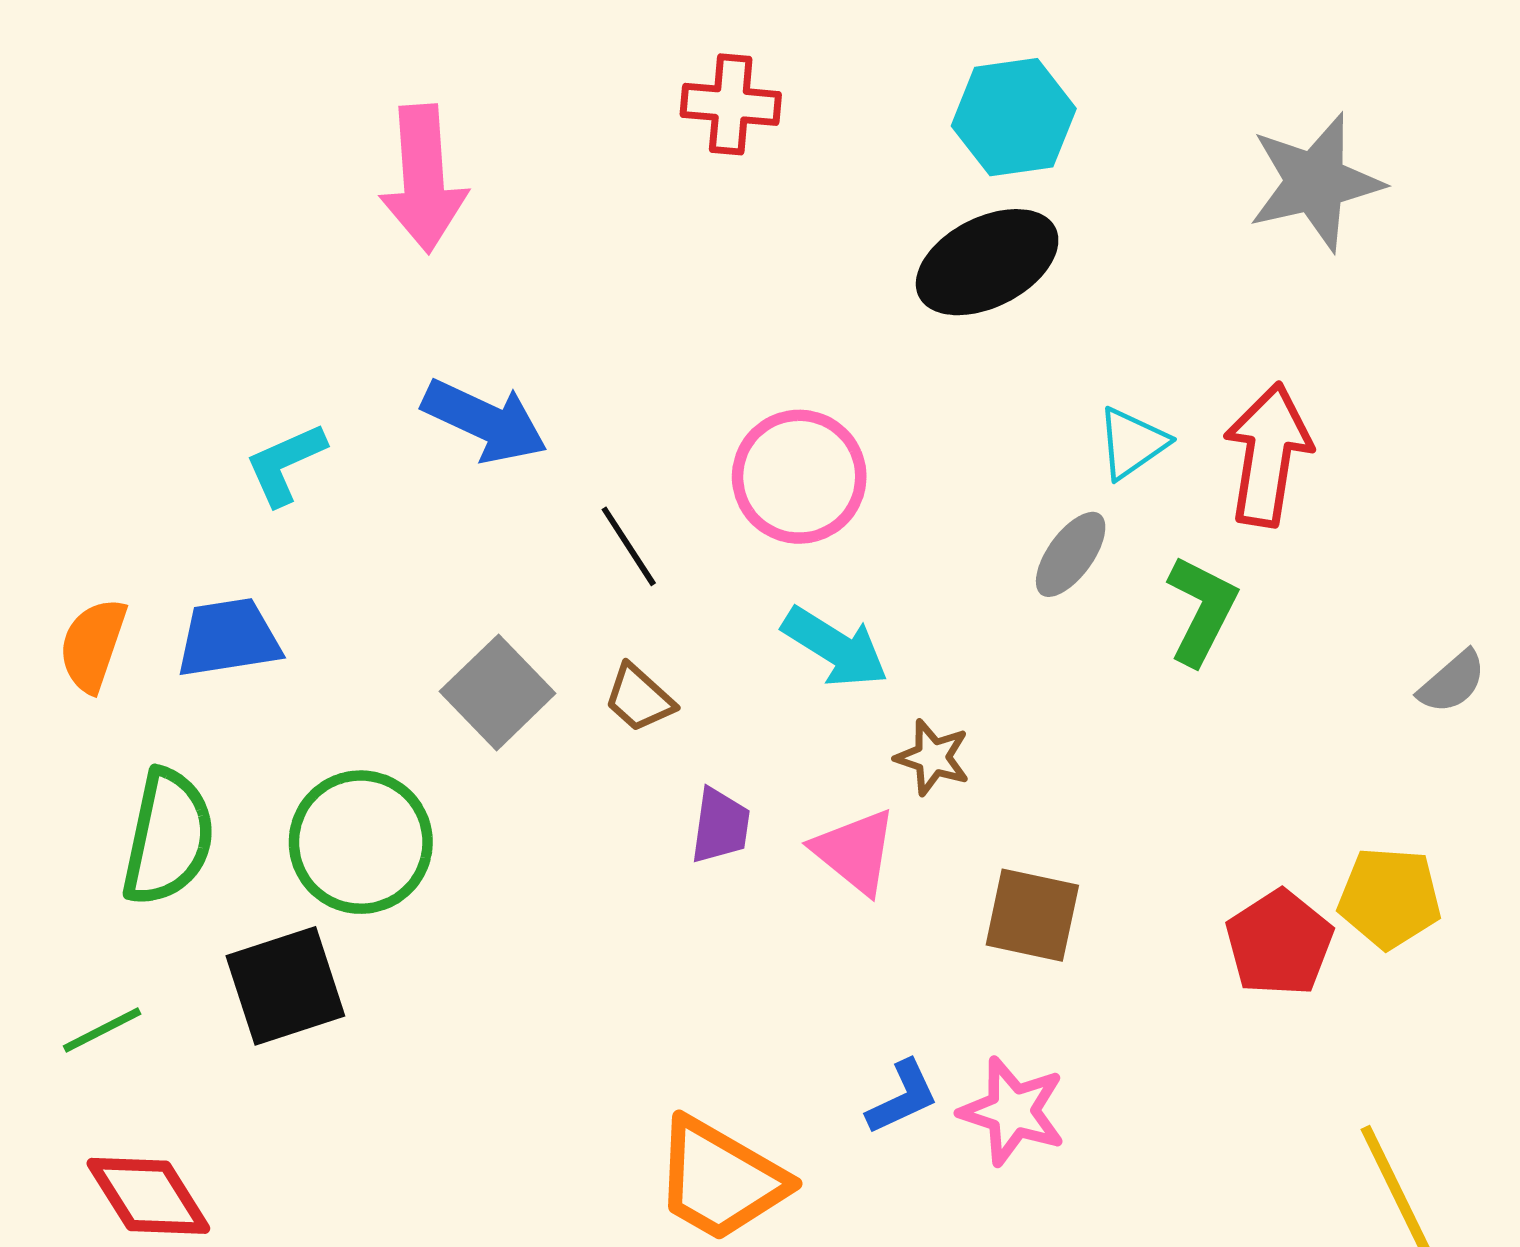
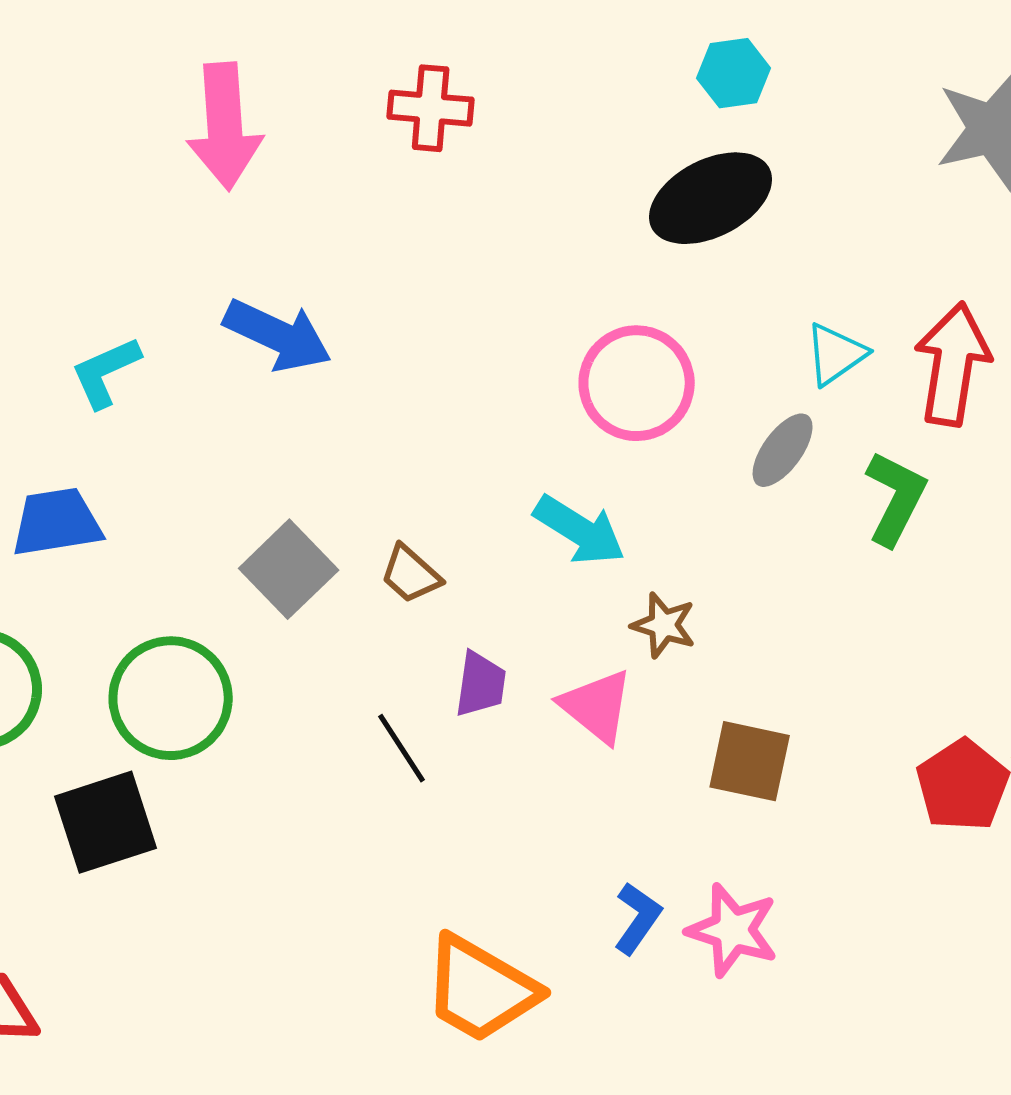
red cross: (731, 104) -> (431, 108), moved
cyan hexagon: (1014, 117) -> (734, 73), size x0.7
pink circle: (799, 477) -> (637, 383), moved
black line: (629, 546) -> (402, 748), moved
blue L-shape: (902, 1097) -> (638, 918), turned -30

